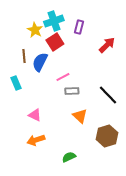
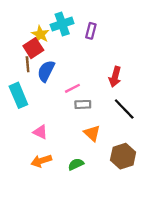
red square: (55, 42) -> (33, 48), moved
red arrow: (107, 45) -> (115, 77), moved, turned 150
cyan rectangle: (16, 83) -> (18, 95), size x1.5
green semicircle: (69, 157) -> (76, 164), moved

